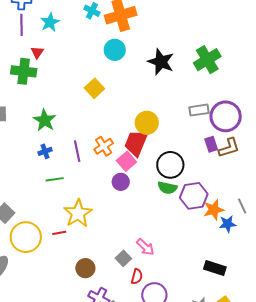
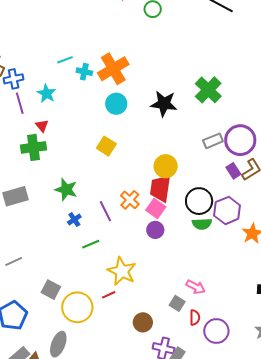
purple hexagon: (194, 196) -> (227, 210), moved

